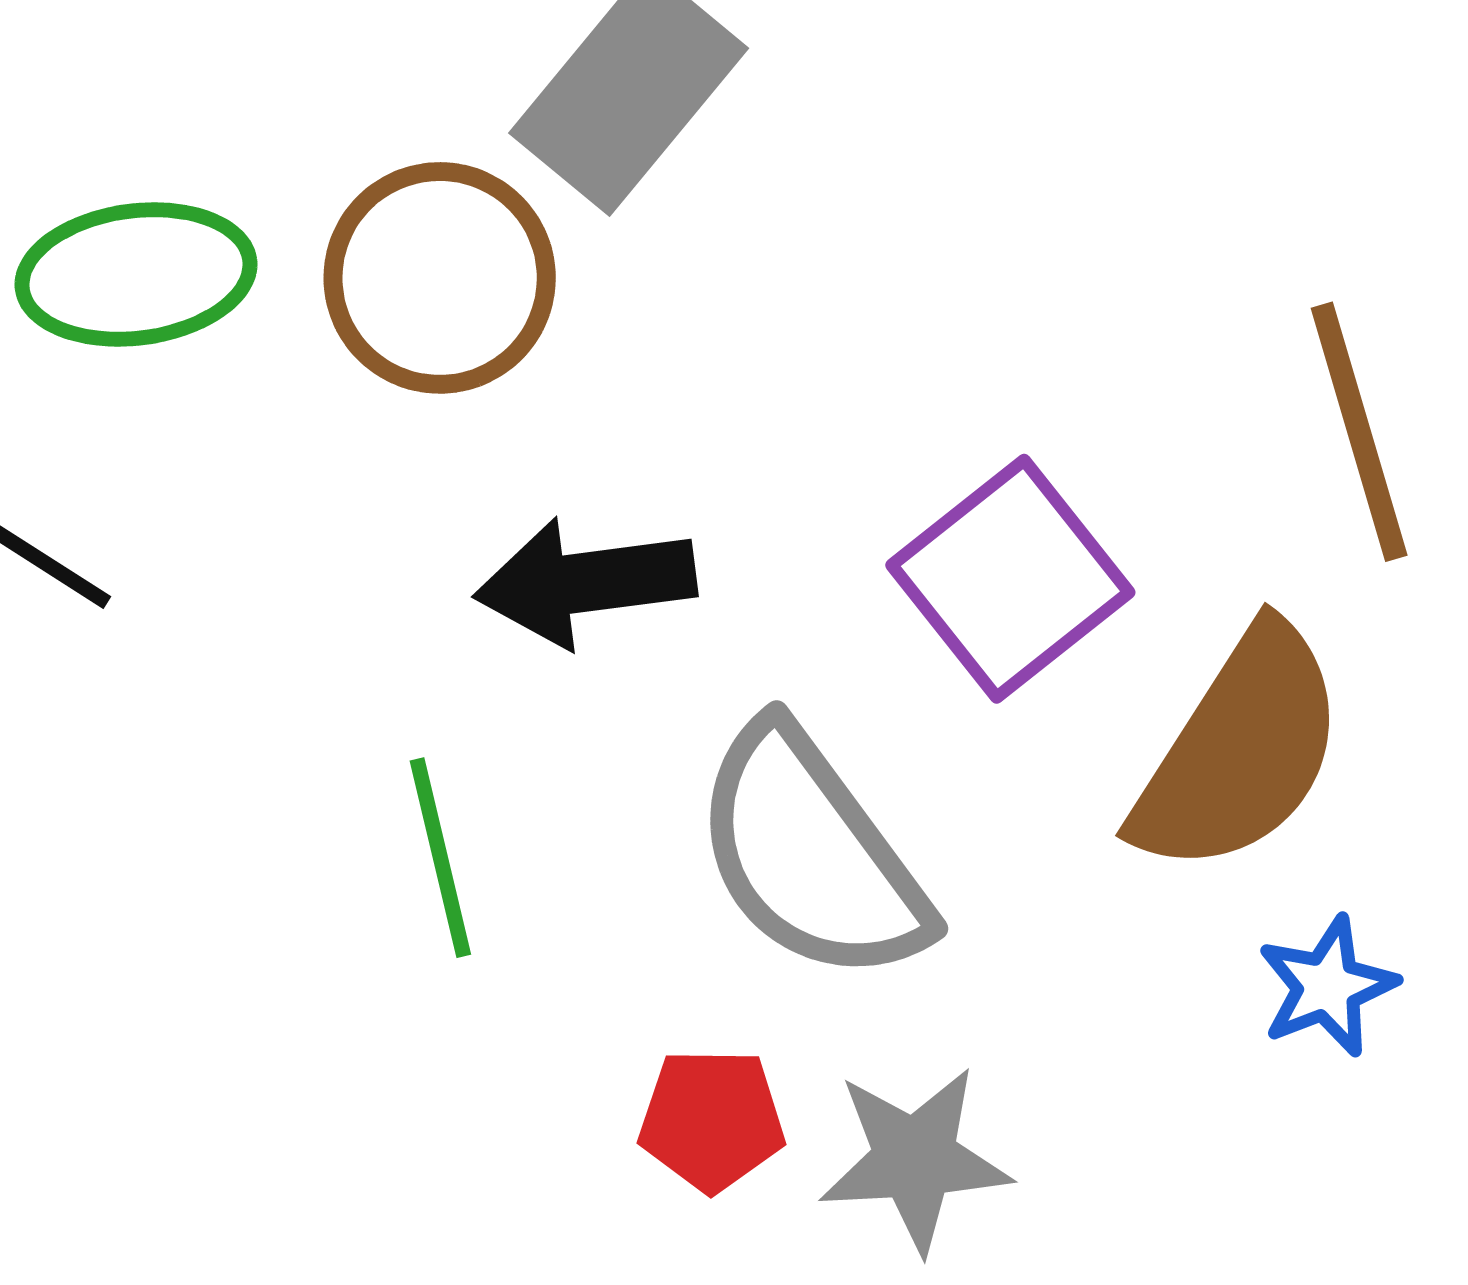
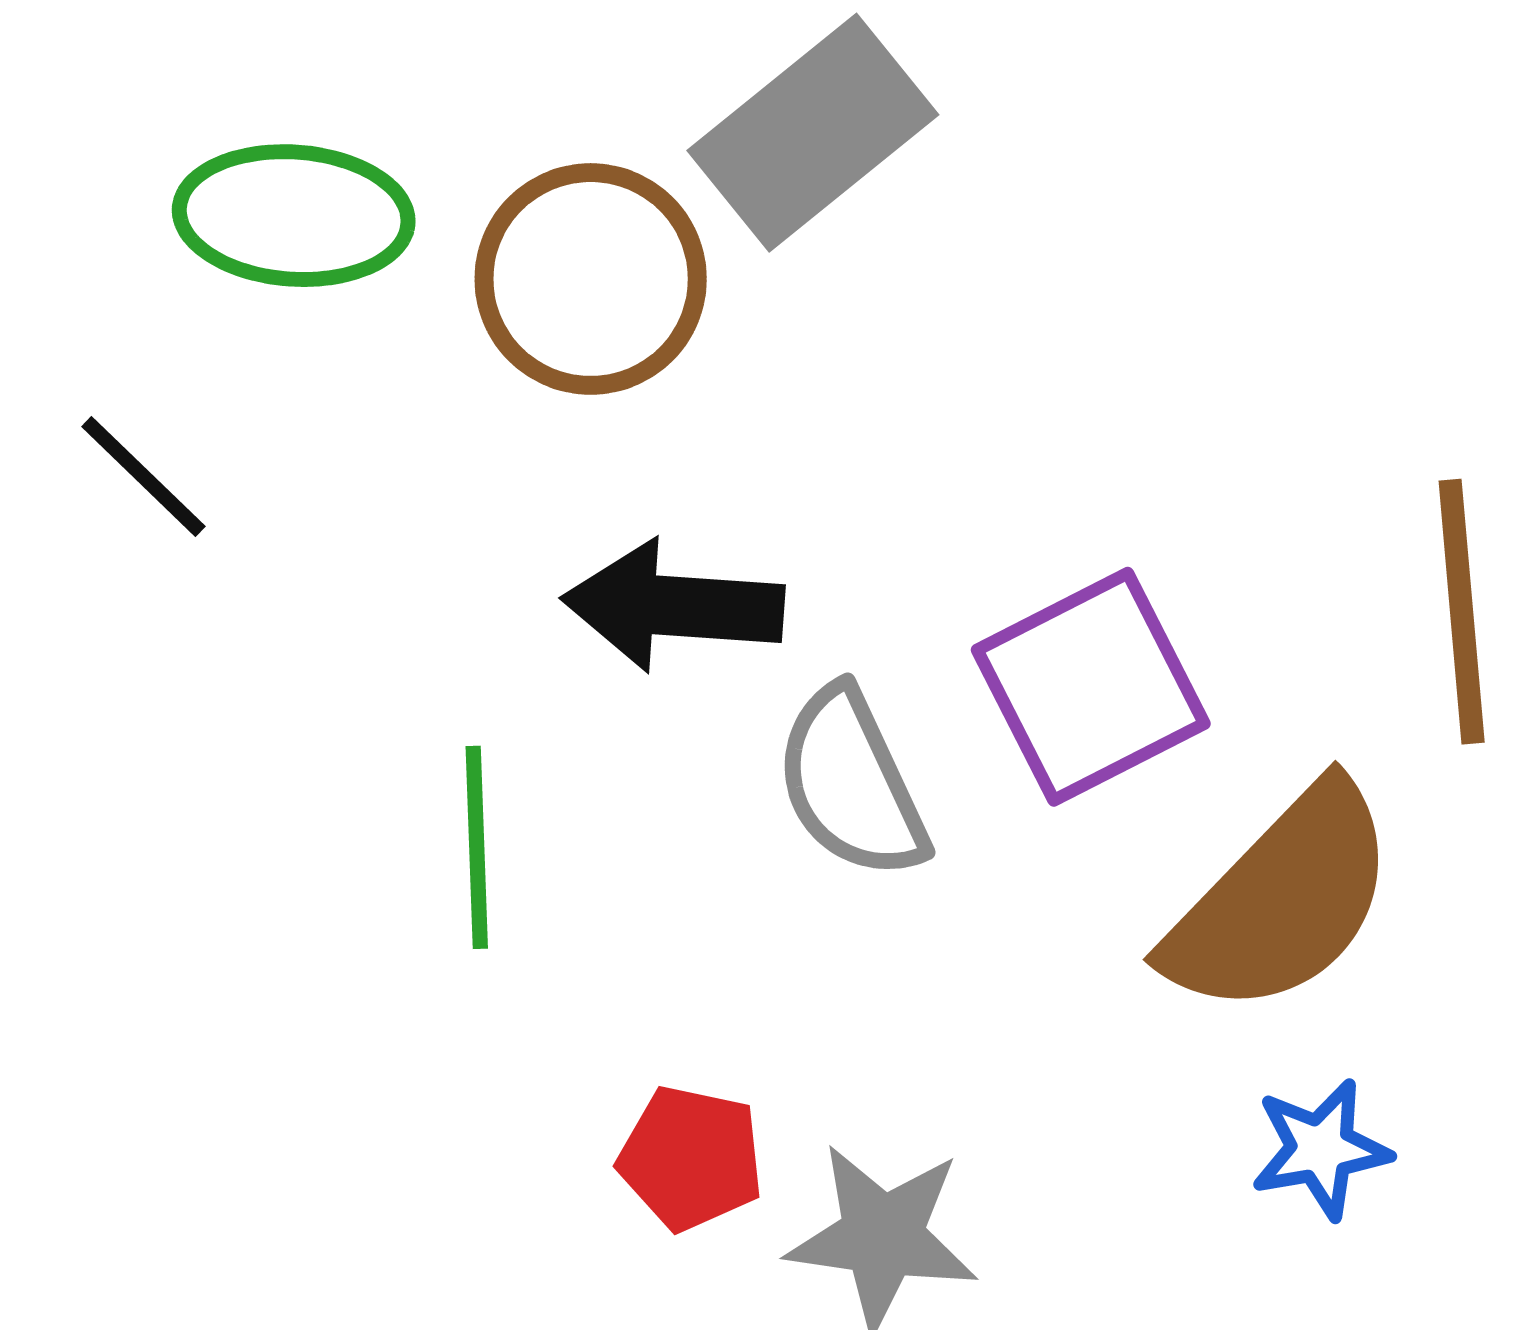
gray semicircle: (811, 854) -> (851, 783), moved, size x0.7

